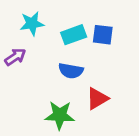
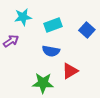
blue square: (103, 35) -> (87, 30), moved, turned 35

